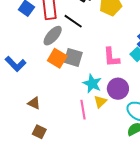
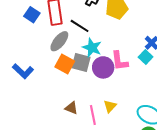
cyan star: (92, 84) -> (92, 48), moved
purple circle: (118, 89) -> (103, 67), moved
brown triangle: (34, 103) -> (71, 108), moved

